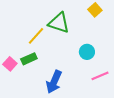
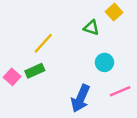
green triangle: (59, 23) -> (91, 28), moved, size x0.6
blue arrow: (54, 82) -> (80, 98), moved

